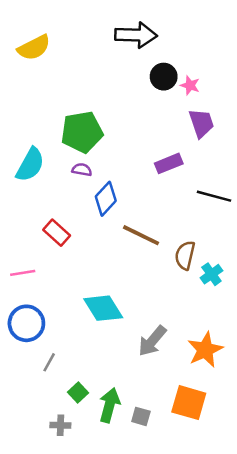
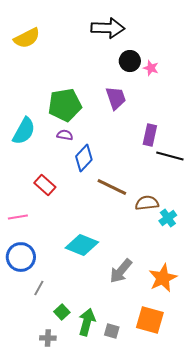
purple trapezoid: (201, 123) -> (116, 98), moved
purple rectangle: (169, 163) -> (150, 135), moved, turned -55
brown semicircle: (185, 255) -> (147, 203), turned 70
cyan diamond: (103, 308) -> (82, 245), turned -36

